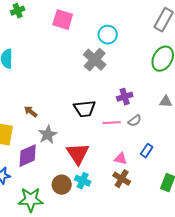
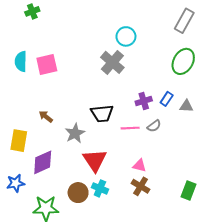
pink square: (63, 20) -> (47, 65), moved, turned -30
gray star: (48, 135) -> (75, 133), moved
blue rectangle: (147, 151) -> (167, 99), moved

